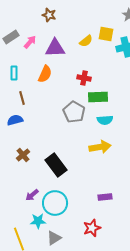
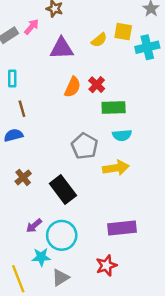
pink arrow: (30, 42) -> (32, 27), moved
orange semicircle: (45, 74) -> (73, 87), moved
red cross: (84, 78) -> (97, 85), turned 32
gray pentagon: (74, 112) -> (85, 146), moved
purple rectangle: (105, 197) -> (122, 228), size x1.6

